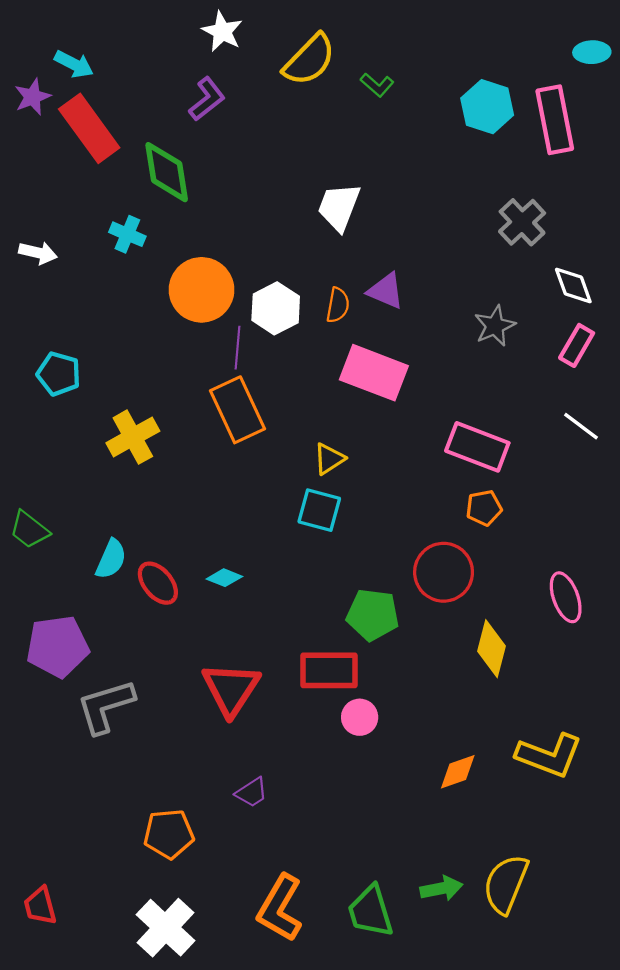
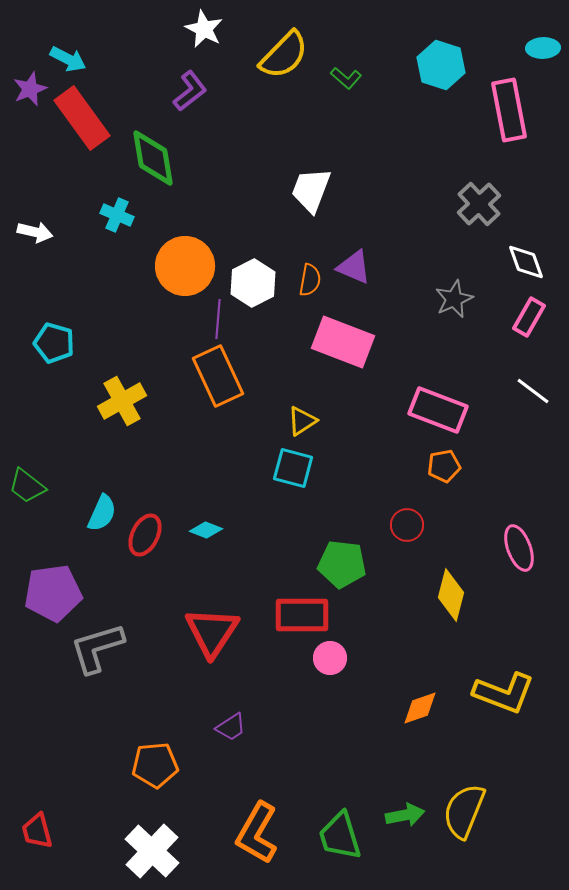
cyan hexagon: (487, 107) -> (441, 65), moved
red circle: (444, 572) -> (407, 525), size x0.6
red ellipse: (158, 583) -> (145, 535), turned 66

